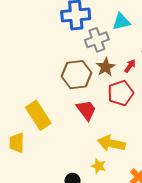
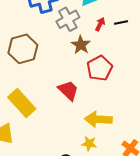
red arrow: (130, 66) -> (100, 24), moved
brown hexagon: (76, 75) -> (23, 49), moved

